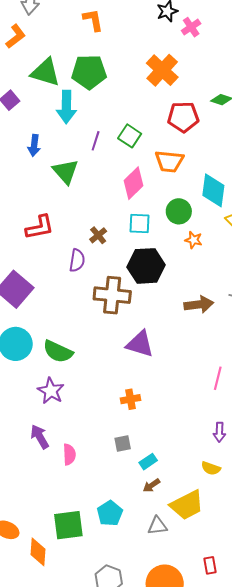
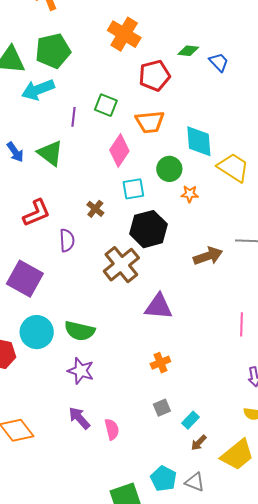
cyan arrow: (66, 107) -> (38, 90), turned 80
blue arrow: (34, 145) -> (15, 152), moved, turned -30
purple semicircle: (77, 260) -> (67, 240), moved
brown cross: (112, 295) -> (121, 265), turned -33
gray triangle: (157, 526) -> (195, 482), moved, turned 40

